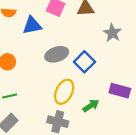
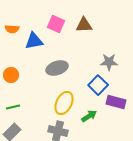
gray star: (112, 33) -> (109, 62), moved, turned -30
blue square: (84, 62) -> (98, 85), moved

